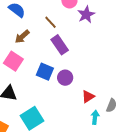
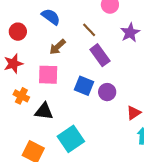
purple star: (86, 15) -> (130, 33), moved
pink square: (13, 61) -> (48, 75), turned -30

